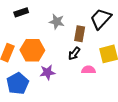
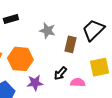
black arrow: (74, 54) -> (60, 73), moved

